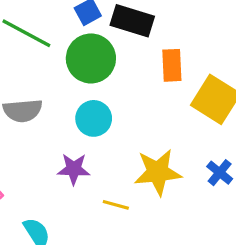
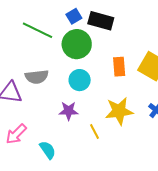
orange rectangle: (172, 65) -> (119, 67), moved
yellow line: (116, 205) -> (95, 132), turned 49

